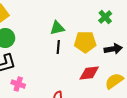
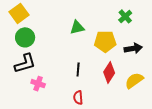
black line: (58, 47) -> (78, 70), moved
red diamond: (89, 73) -> (109, 73), turned -50

